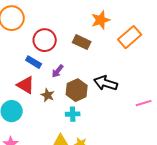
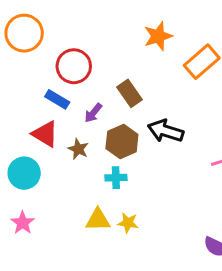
brown rectangle: (82, 42) -> (129, 93), moved, turned 30

